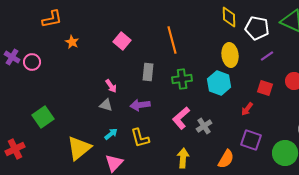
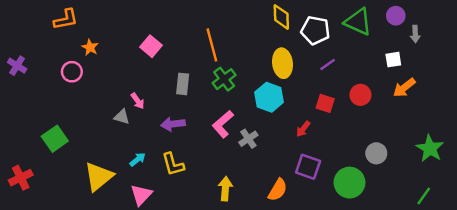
pink circle: (32, 62) -> (72, 72), moved
green cross: (182, 79) -> (224, 79), moved, turned -30
gray triangle: (106, 105) -> (122, 117), moved
pink L-shape: (181, 118) -> (223, 124), moved
gray cross: (204, 126) -> (248, 139), moved

